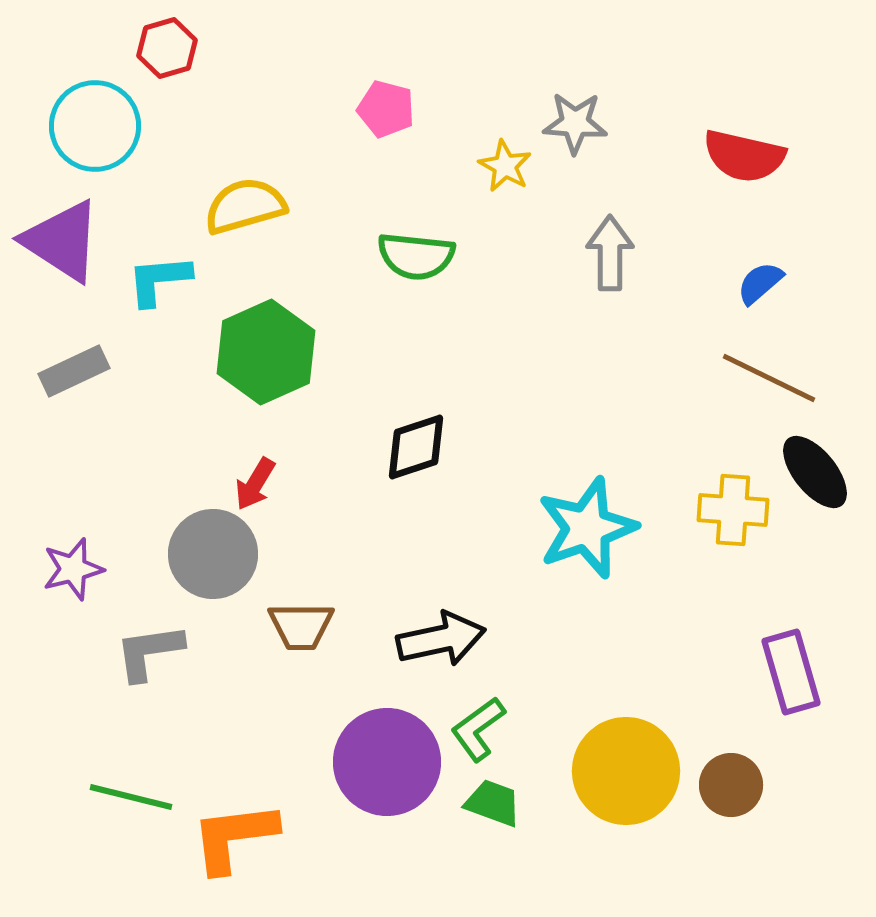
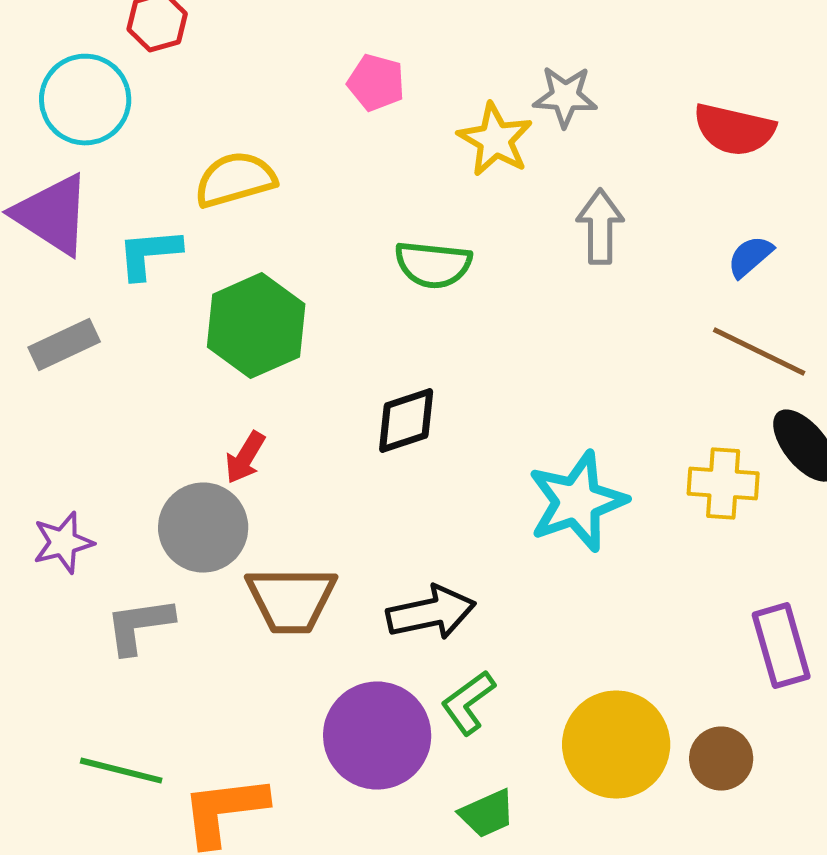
yellow star: (505, 166) -> (495, 140), size x1.4
green semicircle: (416, 256) -> (433, 265), moved
brown trapezoid: (301, 626) -> (291, 600), size x1.4
green trapezoid: (493, 803) -> (487, 814), moved, turned 136

